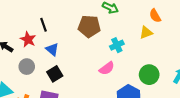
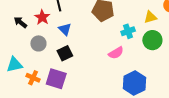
yellow triangle: (146, 33) -> (150, 17), moved
green circle: (149, 75) -> (152, 40), moved

